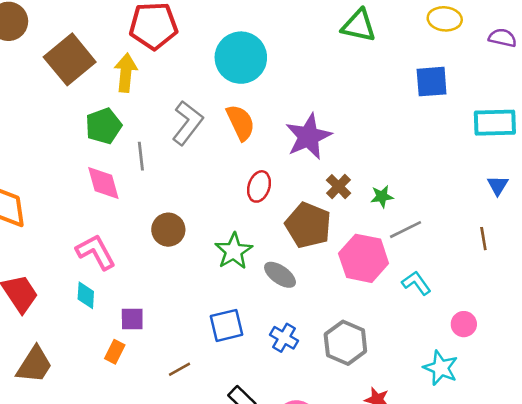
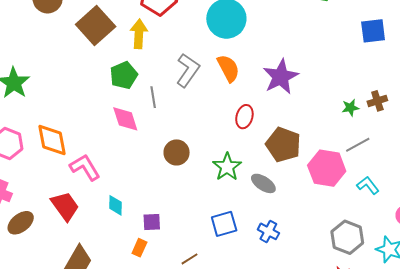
brown cross: (338, 187) -> (377, 101), moved, turned 30
green star: (382, 196) -> (350, 108), moved
pink L-shape: (96, 252) -> (85, 167), moved
gray hexagon: (345, 343) -> (347, 237), moved

